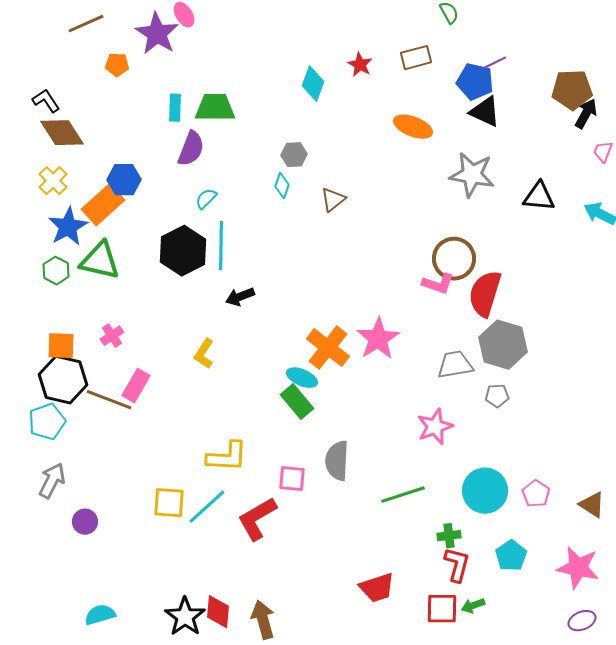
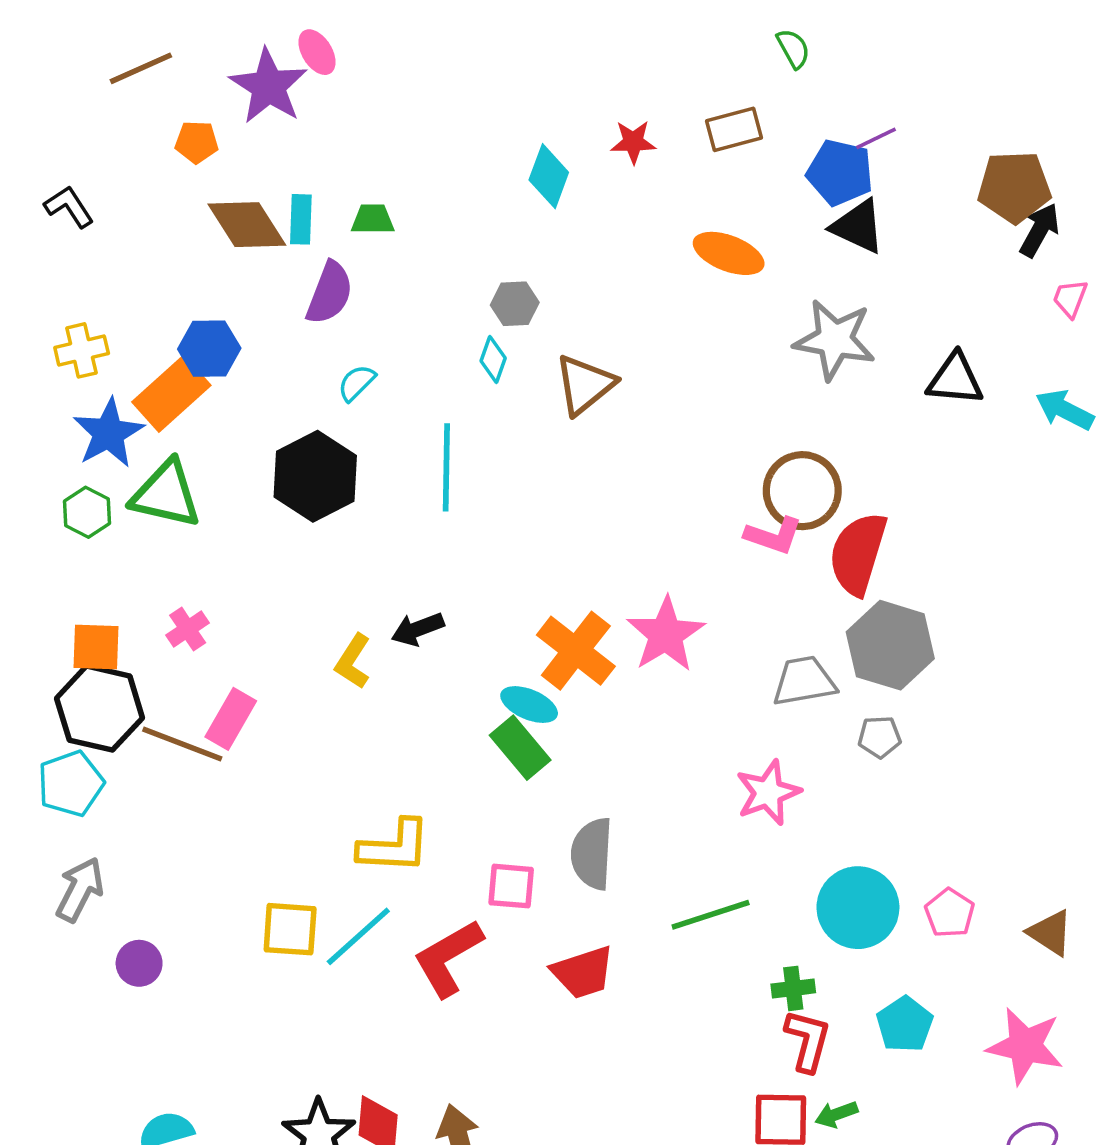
red star: (360, 65) -> (633, 142), turned -30
green trapezoid: (215, 108) -> (373, 219), size x0.6
brown diamond: (62, 133) -> (247, 225), moved
yellow cross: (53, 181) -> (82, 350), turned 32
brown triangle: (333, 200) -> (585, 385), size x1.4
cyan line: (221, 246) -> (446, 467), moved
black arrow: (240, 297) -> (418, 629), moved
red trapezoid: (377, 588) -> (583, 972), moved

